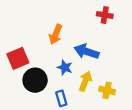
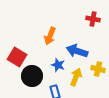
red square: (18, 58) -> (17, 57), turned -36
yellow cross: (107, 90) -> (98, 69), moved

